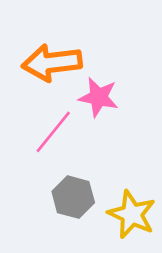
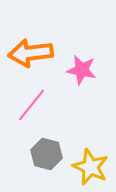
pink star: (98, 97) -> (82, 70), moved

